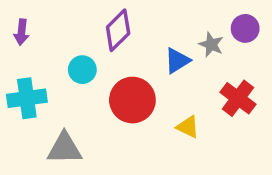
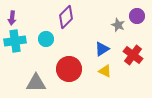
blue triangle: (177, 61) -> (102, 49), moved
cyan cross: (27, 98) -> (15, 41), moved
red circle: (132, 100) -> (69, 69), moved

